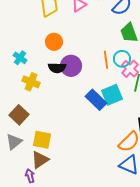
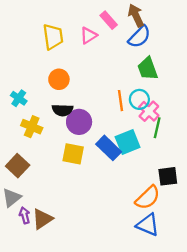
purple circle: (71, 66) -> (79, 122), moved
yellow square: (42, 140) -> (73, 154), moved
purple arrow: (30, 176) -> (25, 215), moved

